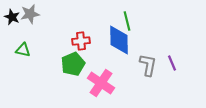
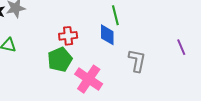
blue diamond: (119, 40) -> (107, 35), size x0.7
purple line: (172, 63) -> (181, 47), moved

